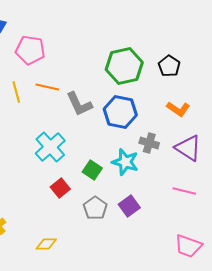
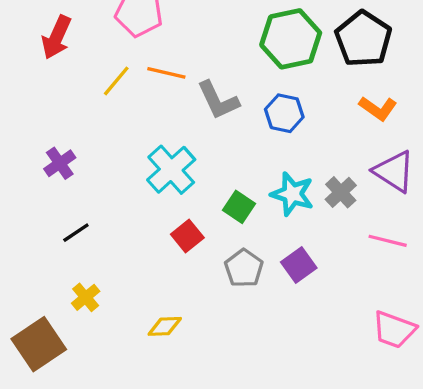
black pentagon: (169, 66) -> (363, 39), size x1.6
yellow line: (16, 92) -> (116, 81), turned 55
blue hexagon: (120, 112) -> (284, 113), size x0.7
gray cross: (149, 143) -> (341, 192), moved, turned 30

